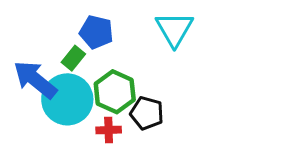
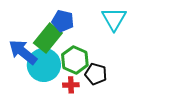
green rectangle: (73, 58) -> (48, 38), size x1.8

